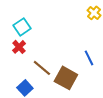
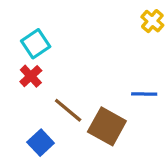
blue line: (89, 58) -> (144, 94), turned -63

